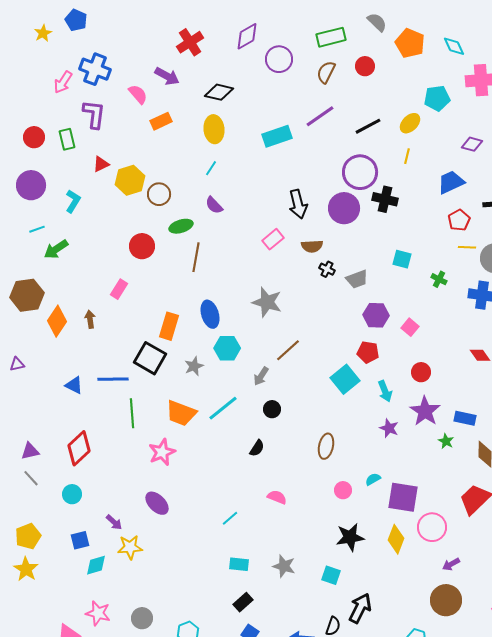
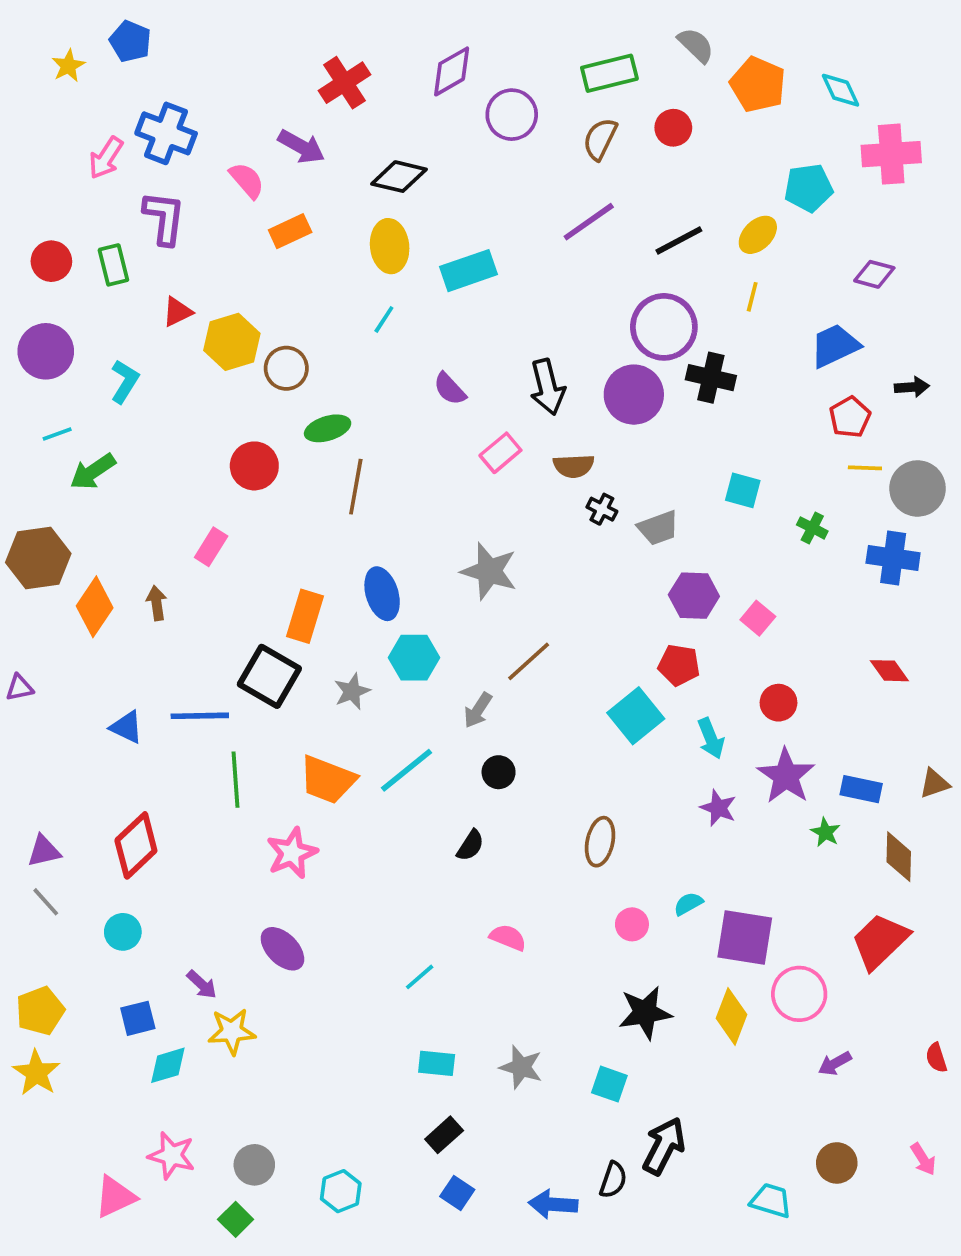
cyan rectangle: (277, 136) -> (468, 271), moved
purple semicircle: (214, 205) -> (450, 389), moved
brown circle: (446, 600) -> (837, 1163), moved, size x0.7

